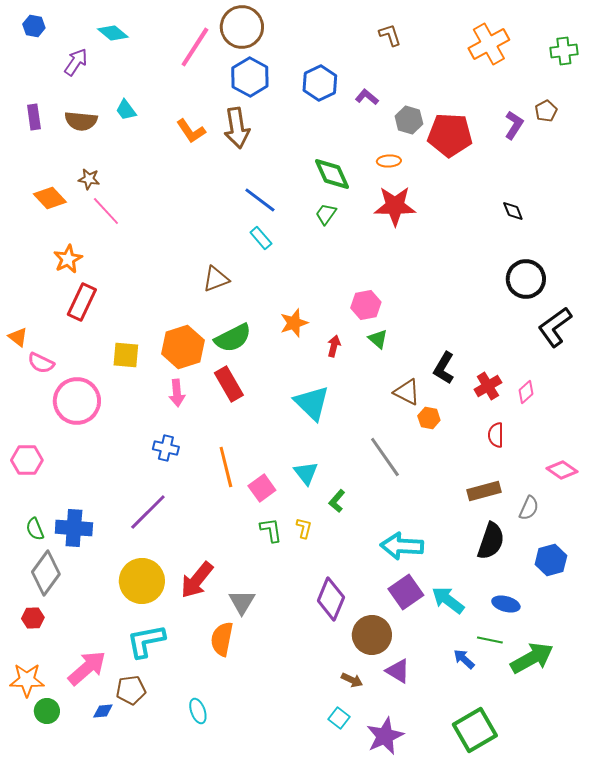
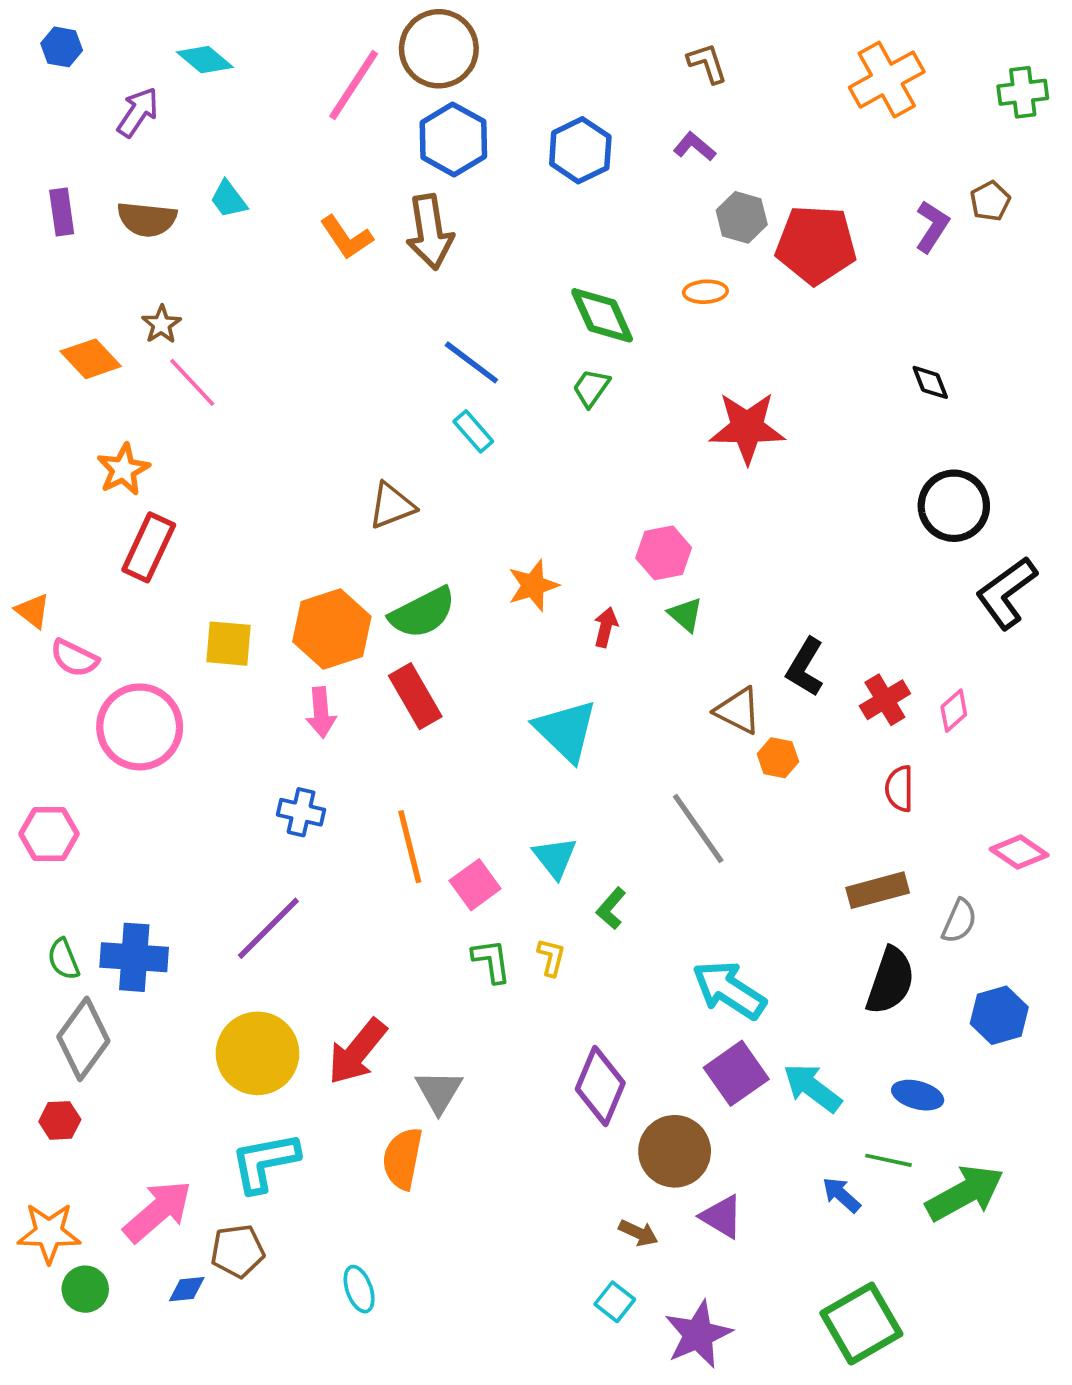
purple L-shape: (367, 97) -> (695, 147), moved
brown star: (89, 179) -> (161, 324), turned 30
red star: (395, 206) -> (747, 428), moved
cyan arrow: (402, 546) -> (729, 990), turned 30

